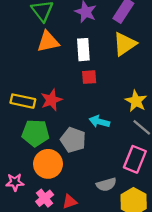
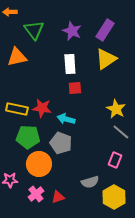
orange triangle: (48, 42) -> (17, 57), moved
red star: (51, 100) -> (42, 108), turned 30
cyan arrow: (99, 122) -> (66, 119), moved
pink rectangle: (135, 159) -> (115, 160), size x0.7

